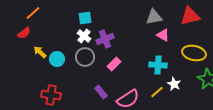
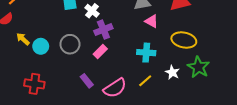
white cross: (84, 36) -> (92, 11), moved
purple cross: (105, 39) -> (103, 30), moved
white star: (174, 84) -> (172, 72), moved

